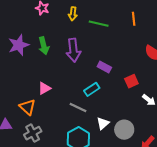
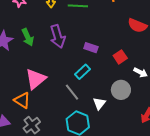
pink triangle: (44, 88) -> (36, 79), size x1.6
gray line: (78, 107) -> (72, 92), turned 36
gray circle: (124, 130) -> (121, 90), moved

